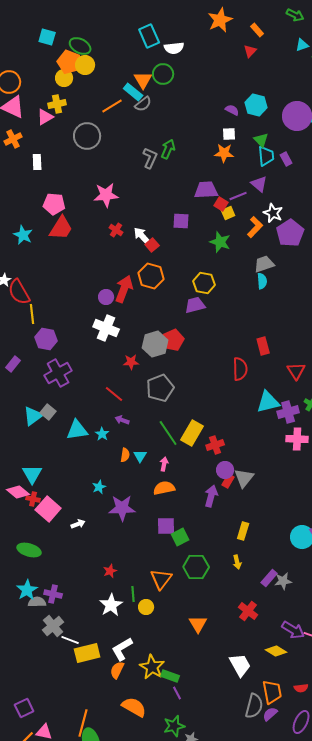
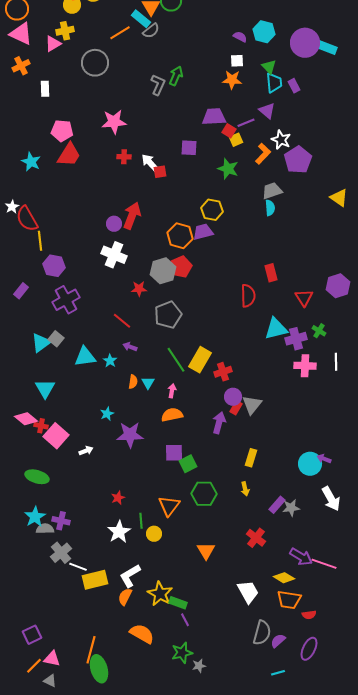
red cross: (116, 230) -> (124, 157), turned -32
red square: (152, 245) -> (160, 172), turned 32
orange hexagon: (151, 276) -> (180, 236), moved
cyan triangle: (32, 474) -> (45, 389), moved
orange trapezoid: (272, 692) -> (289, 600), moved, turned 110

